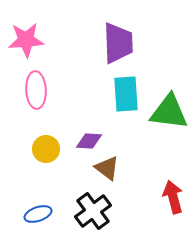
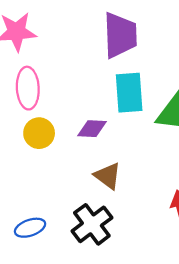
purple diamond: (89, 141) -> (92, 129), moved
yellow circle: (46, 149) -> (39, 133), moved

